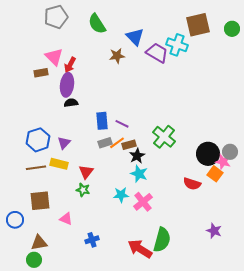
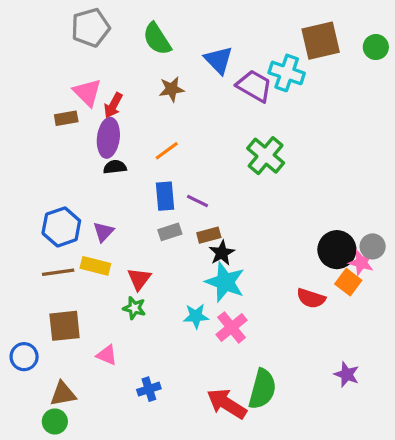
brown star: (117, 56) -> (172, 89), moved
green cross: (164, 137) -> (266, 156), moved
orange line: (117, 143) -> (167, 151), moved
cyan star: (139, 174) -> (225, 282), size x1.4

